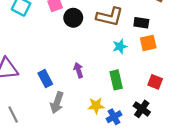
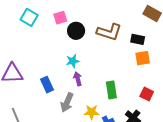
cyan star: (120, 46) -> (73, 61), moved
gray arrow: (57, 103) -> (67, 102), moved

